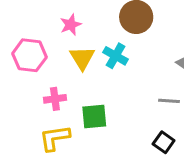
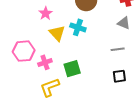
pink hexagon: (29, 55) -> (24, 51), moved
black square: (164, 142) -> (119, 76), turned -32

